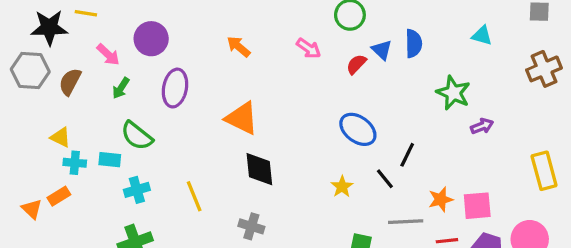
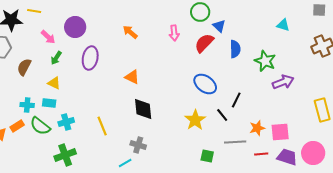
blue semicircle: (414, 43) -> (235, 49), moved
pink arrow: (309, 48) -> (174, 33), turned 49
blue triangle: (382, 50) -> (219, 26), moved
red semicircle: (356, 64) -> (204, 43), size x1.5
brown semicircle: (70, 82) -> (24, 67), moved
orange triangle: (242, 118) -> (132, 77), size x0.7
purple arrow: (482, 126) -> (283, 82), size x1.5
green semicircle: (137, 136) -> (40, 126), moved
yellow triangle: (60, 137) -> (54, 83), moved
yellow star: (342, 187) -> (195, 120), size x1.5

